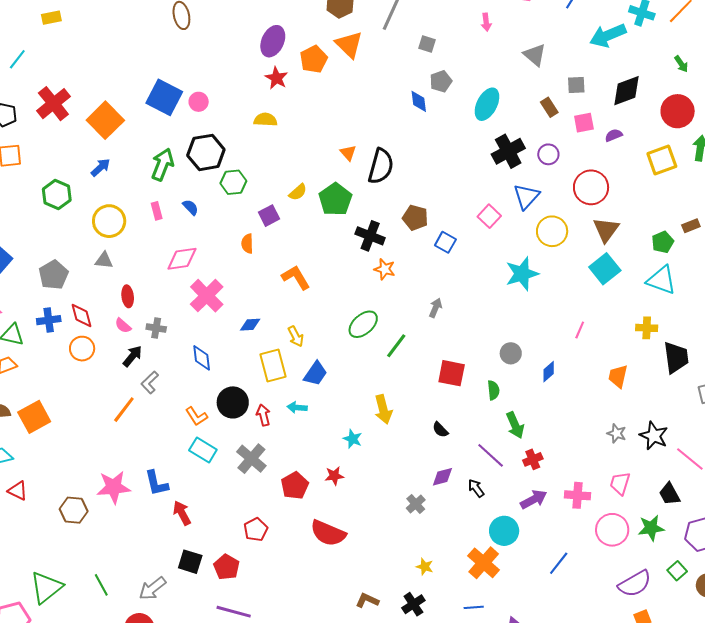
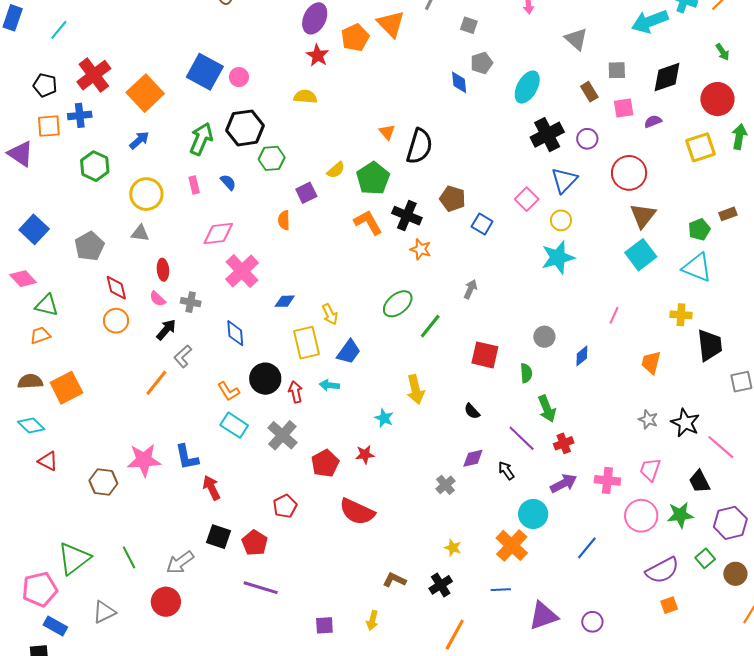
yellow circle: (552, 231) -> (561, 220), moved, size x0.7
orange L-shape: (296, 277) -> (368, 222), moved
blue cross: (49, 320) -> (80, 115), moved

